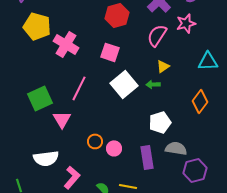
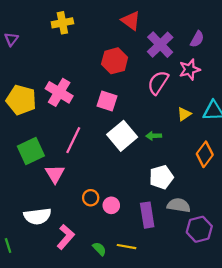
yellow pentagon: (37, 26) -> (21, 100), moved
yellow triangle: (163, 66) -> (184, 114), moved

